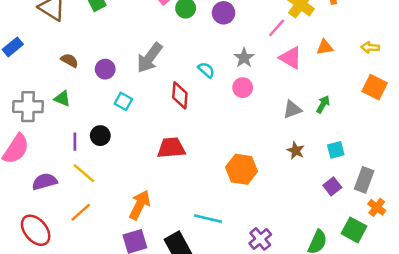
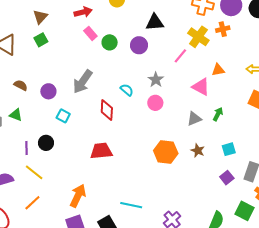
pink triangle: (291, 58) -> (201, 87), moved
orange hexagon: (242, 169) -> (166, 152), moved

